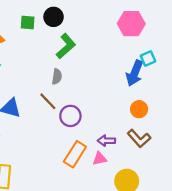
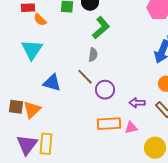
purple arrow: (106, 141) -> (137, 103), moved
orange rectangle: (75, 154) -> (109, 124), turned 55

